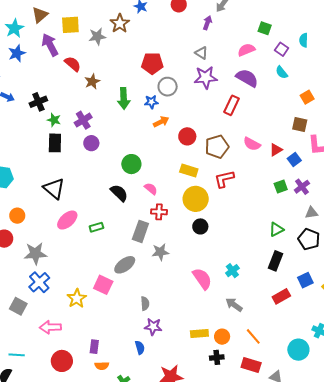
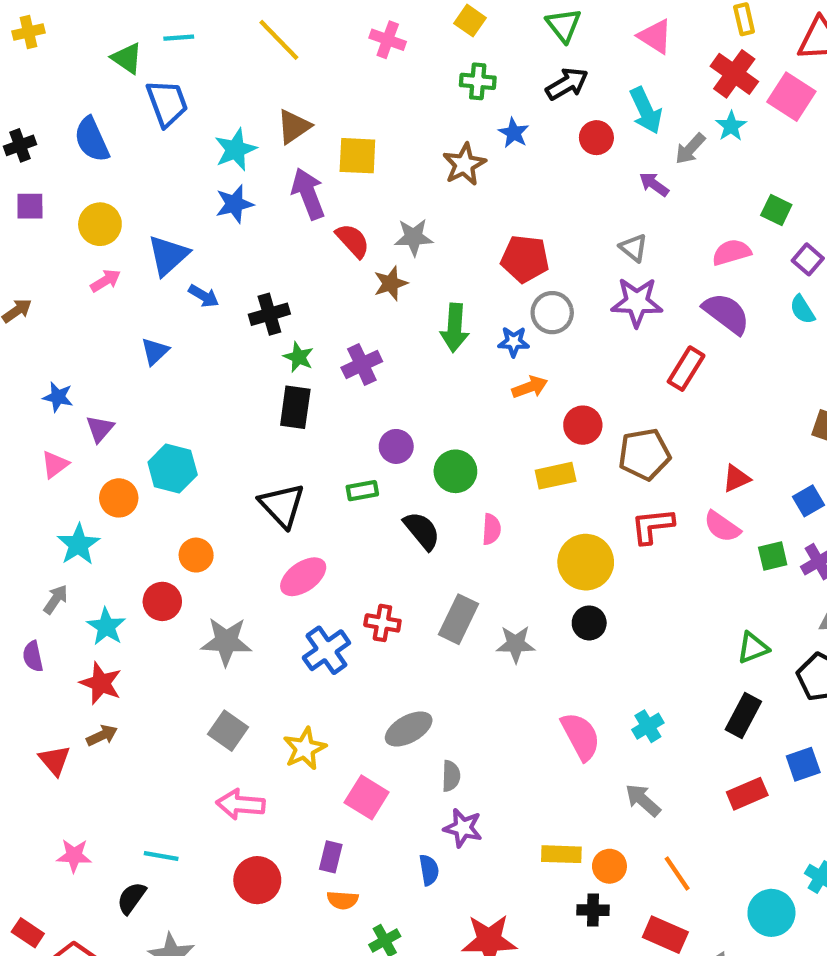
purple arrow: (207, 23) -> (654, 184), turned -80
gray star: (97, 36) -> (414, 237), moved
purple circle: (91, 143) -> (396, 446), moved
pink semicircle: (252, 144) -> (722, 527), moved
red triangle: (276, 150) -> (736, 478), moved
yellow rectangle: (189, 171) -> (556, 476), moved, turned -36
pink semicircle: (151, 189) -> (491, 529), turned 48
red cross: (159, 212) -> (382, 623), moved
green rectangle: (96, 227) -> (362, 491), moved
gray star: (160, 252) -> (516, 644), moved
gray ellipse: (125, 265) -> (409, 729), moved
blue cross: (39, 282) -> (326, 650), moved
pink square: (103, 285) -> (367, 797), moved
gray square: (18, 306) -> (228, 731), moved

